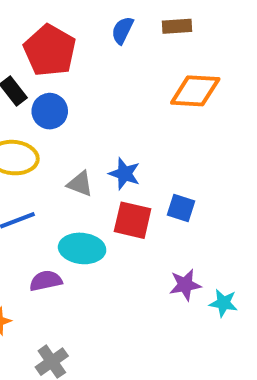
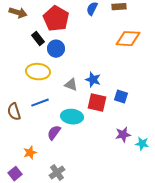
purple semicircle: (46, 281) -> (54, 133), turned -42

